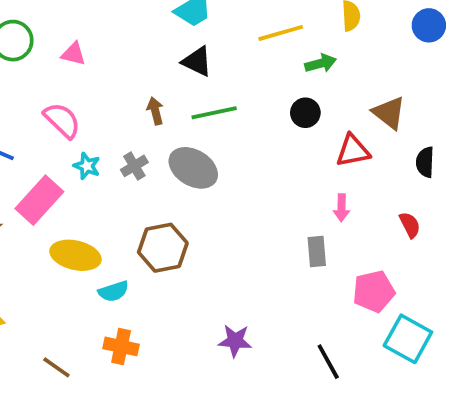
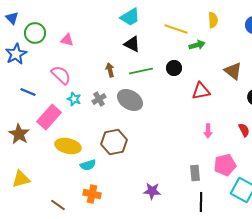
yellow line: (281, 33) -> (176, 29), turned 35
black circle: (305, 113) -> (174, 68), moved
red triangle: (353, 151) -> (201, 91), moved
pink arrow: (341, 208) -> (208, 131), moved
gray rectangle: (317, 251) -> (195, 173), moved
black line: (328, 362) -> (201, 202), turned 30

